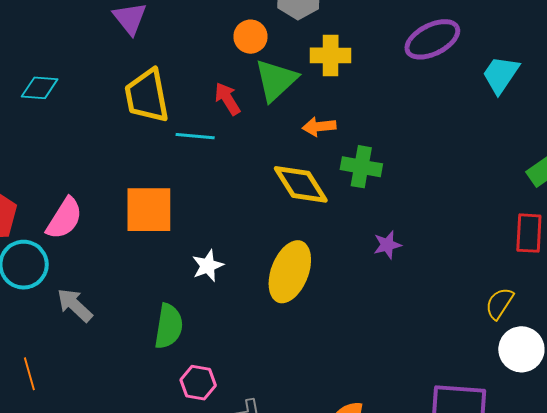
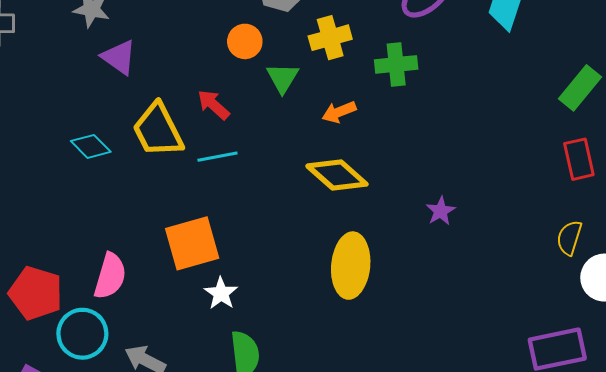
green triangle: (276, 80) -> (283, 78), size x0.7
cyan diamond: (40, 88) -> (91, 146), moved, turned 57
red arrow: (227, 99) -> (214, 105), moved
green cross: (361, 167) -> (396, 64), moved
white star: (208, 266) -> (221, 293), moved

